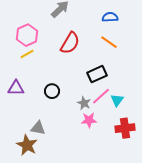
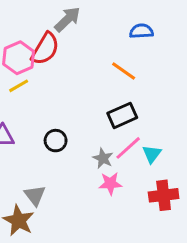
orange line: (109, 42) -> (124, 71), moved
red semicircle: (70, 43) -> (45, 49), moved
gray triangle: (38, 128) -> (35, 195), turned 42

